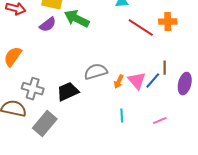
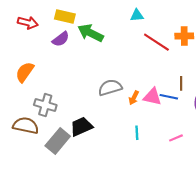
pink triangle: (137, 81) -> (152, 97), turned -36
blue line: (153, 81) -> (169, 97), turned 60
black trapezoid: (68, 92) -> (81, 127), moved

